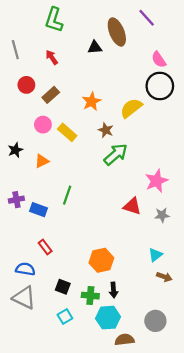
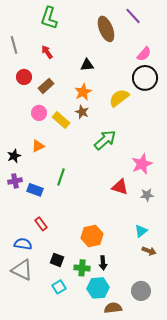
black triangle: (95, 47) -> (87, 65), moved
pink semicircle: (159, 60) -> (144, 54), turned -105
brown star: (106, 130) -> (82, 112), moved
black star: (15, 150) -> (14, 156), moved

